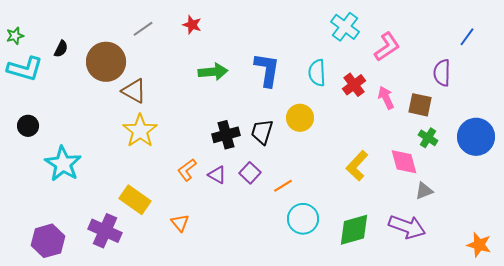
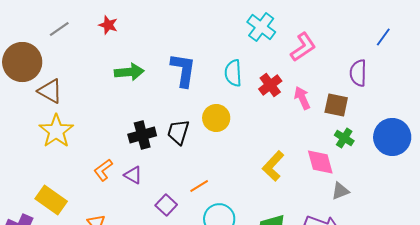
purple square: (250, 173) -> (166, 205), moved

